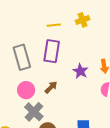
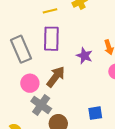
brown arrow: (51, 87) -> (56, 77), size x1.5

